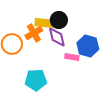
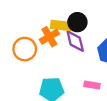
pink rectangle: (72, 57) -> (92, 85), moved

